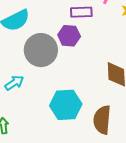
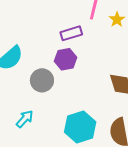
gray circle: (41, 50) -> (42, 80), size x0.7

